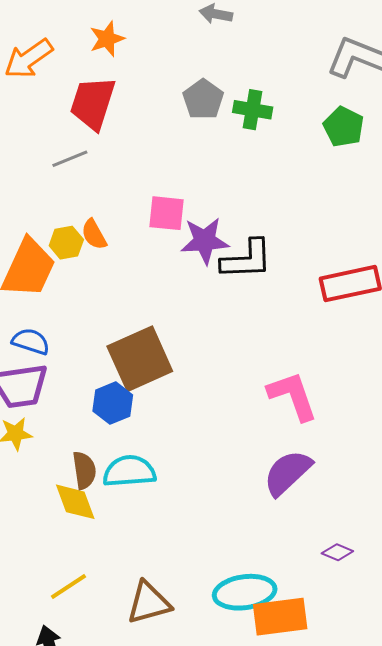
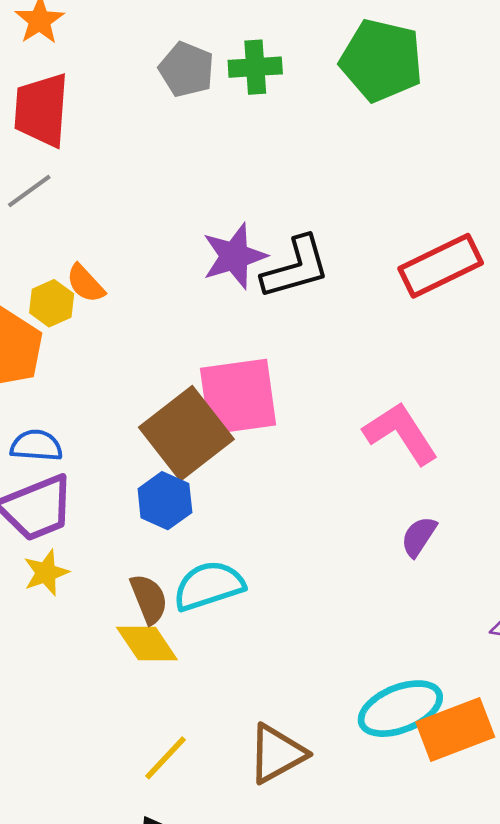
green pentagon: (344, 127) -> (381, 60), size x1.5
pink square: (167, 213) -> (238, 397), moved, size x1.6
purple semicircle: (288, 473) -> (419, 537), size x0.6

